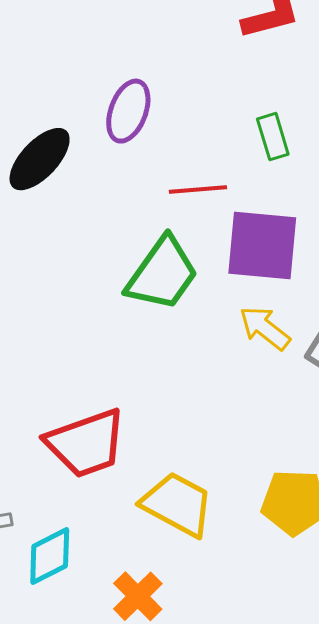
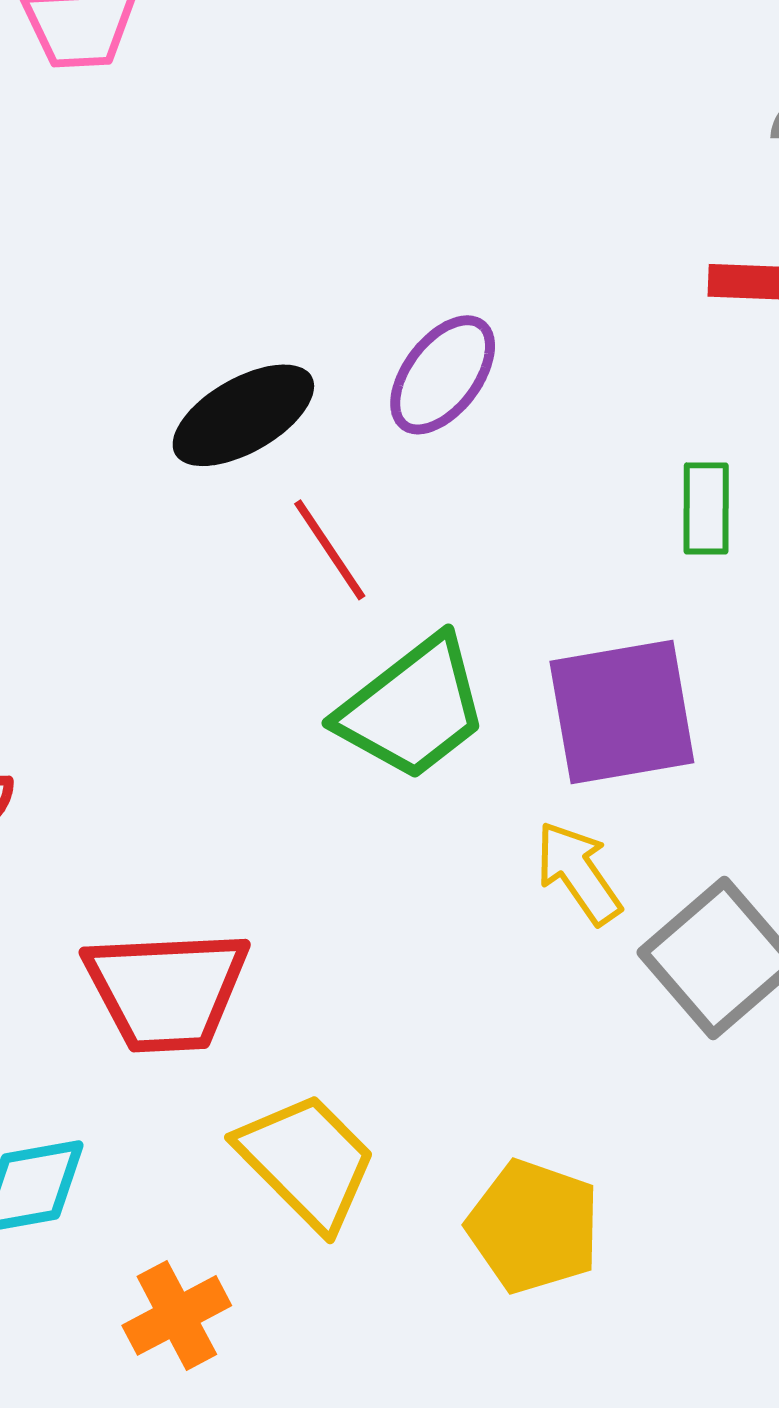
red line: (198, 189) -> (330, 550), moved, turned 44
purple square: (262, 245) -> (622, 712), turned -32

